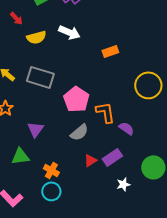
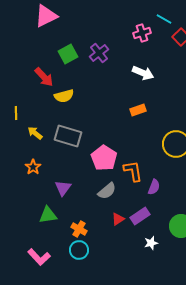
red arrow: (16, 18) -> (44, 77), size x1.5
white arrow: (69, 32) -> (143, 73), moved
purple semicircle: (126, 128) -> (154, 187), turned 77

